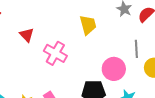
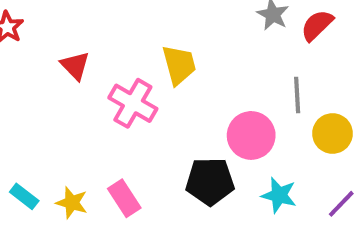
yellow trapezoid: (88, 25) -> (179, 65), moved

